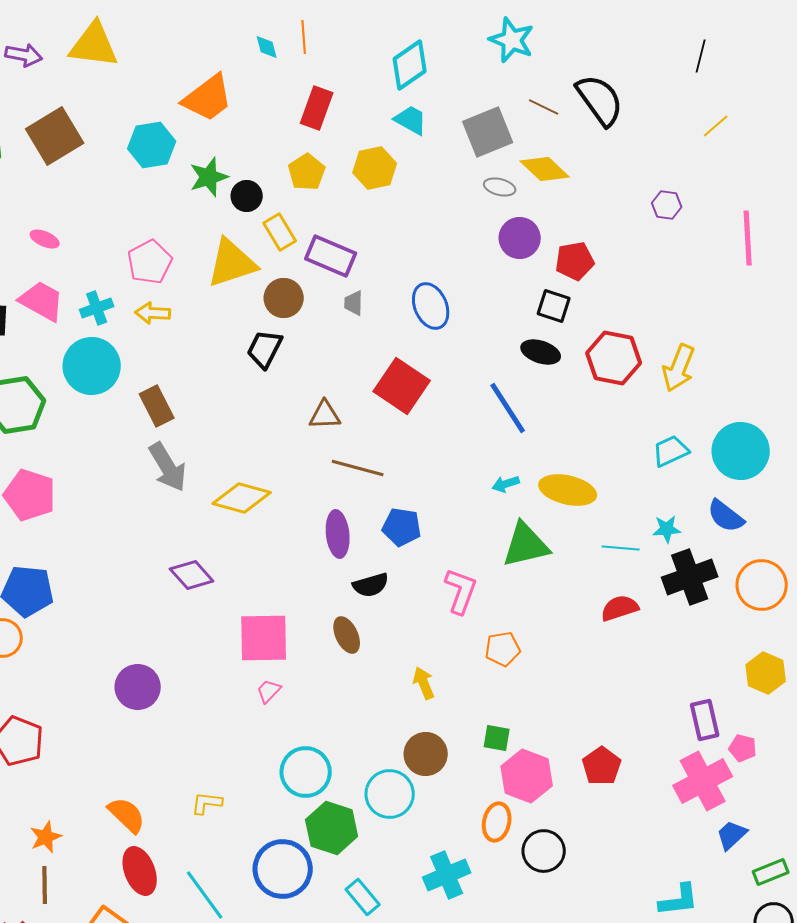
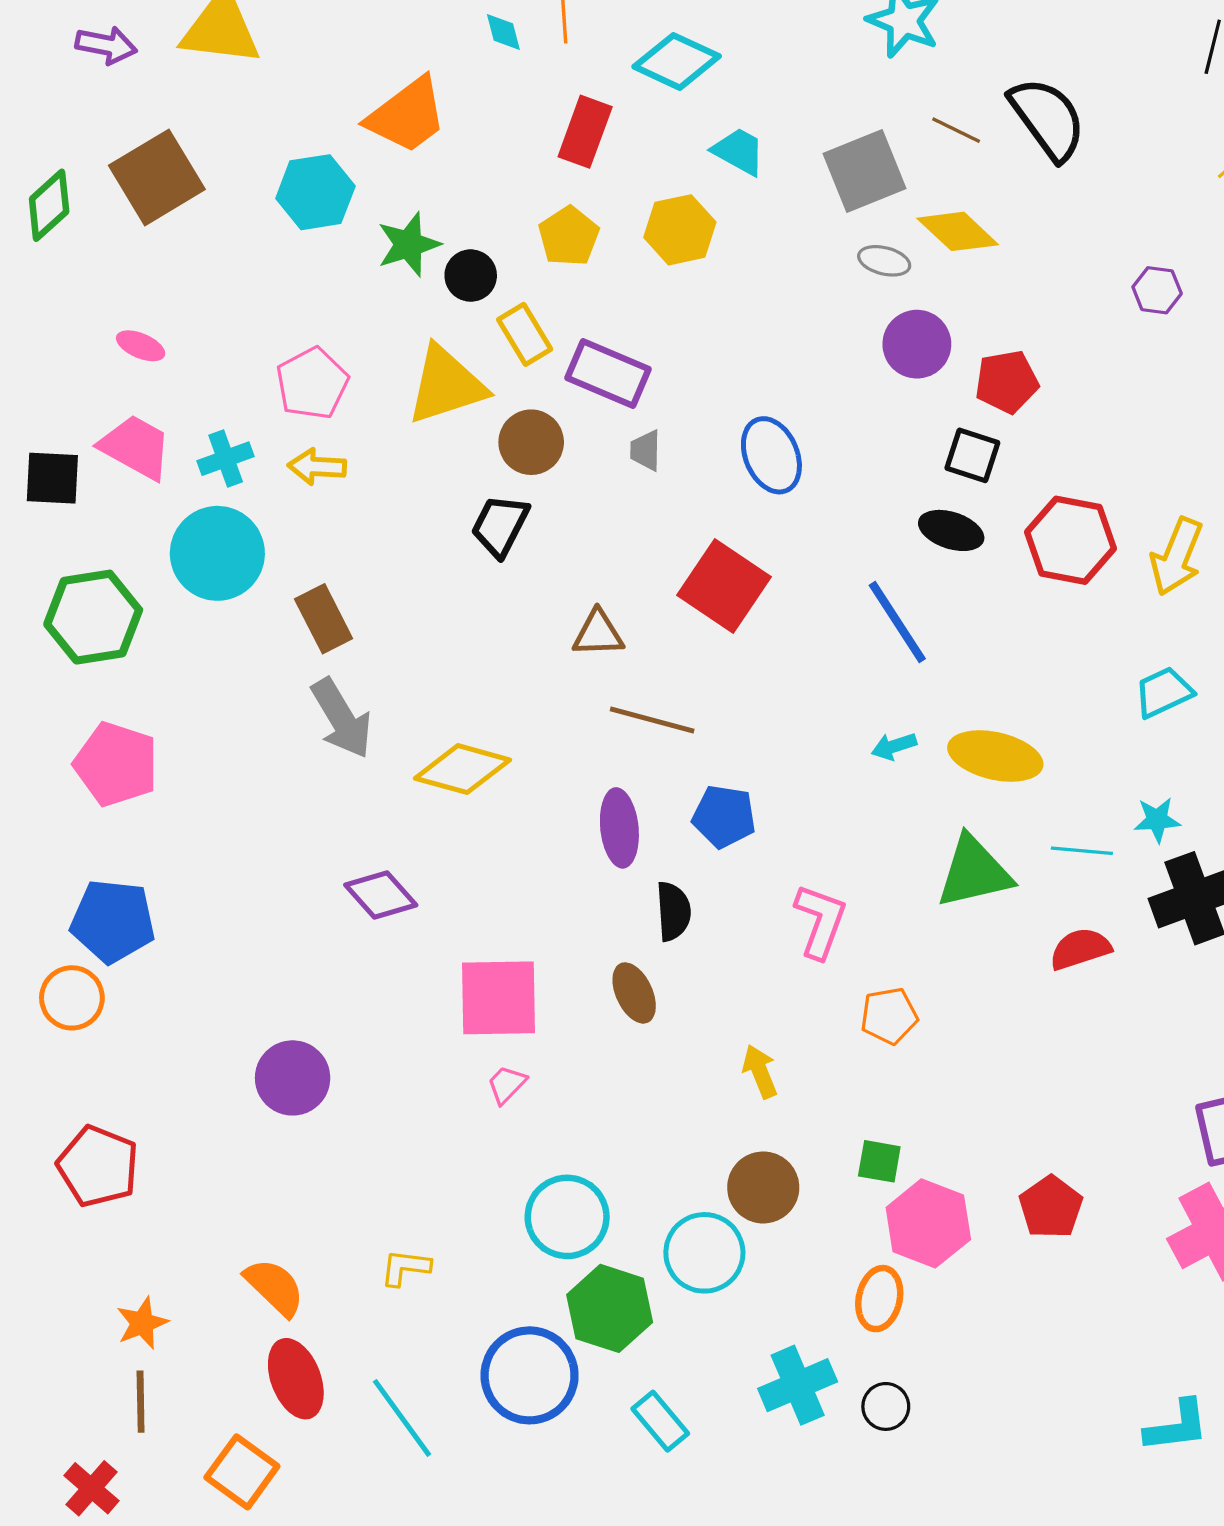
cyan diamond: (410, 65) -> (677, 61), moved, turned 60
green triangle: (526, 545) -> (974, 872), moved
black semicircle: (371, 585) -> (673, 911), turned -78
black circle: (544, 851) -> (886, 1406), moved, size x0.7

